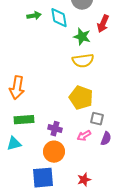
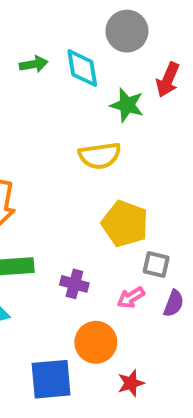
yellow semicircle: (83, 61) -> (100, 156), moved
orange circle: (54, 152) -> (96, 342), moved

